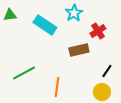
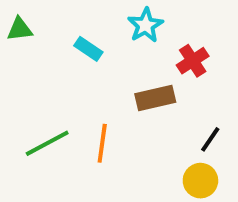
cyan rectangle: (45, 25) -> (88, 49), size x0.6
orange line: (57, 87) -> (102, 143), moved

